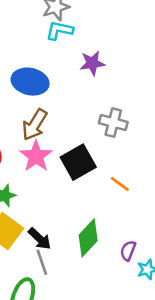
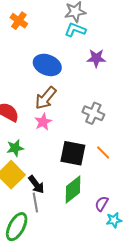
gray cross: (113, 123) -> (93, 113), moved
pink star: (36, 156) -> (43, 122), size x0.7
black square: (78, 162) -> (73, 153), moved, turned 32

